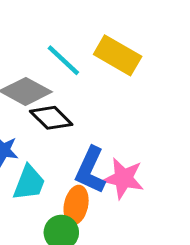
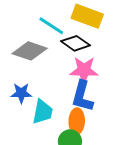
black diamond: (51, 118) -> (76, 43), moved
pink star: (123, 178) -> (84, 70), moved

